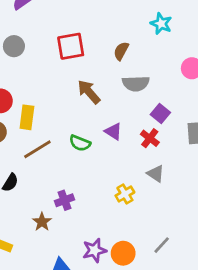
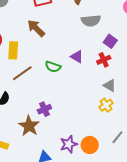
brown arrow: (89, 92) -> (36, 28), moved
red cross: (150, 138) -> (104, 60), turned 32
yellow cross: (125, 194) -> (106, 105), moved
brown star: (42, 222) -> (29, 126), size x1.5

